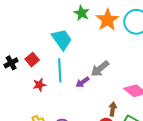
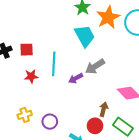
cyan trapezoid: (62, 39) -> (85, 36), moved
red square: (32, 60) -> (27, 50), turned 32

